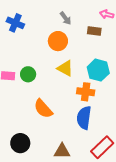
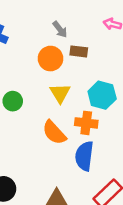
brown rectangle: (94, 31) -> (79, 51), moved
yellow triangle: (65, 68) -> (60, 93), turned 30
orange semicircle: (43, 109) -> (54, 132), moved

